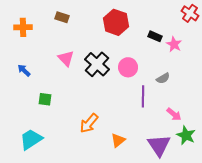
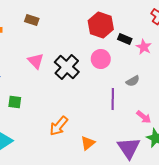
red hexagon: (116, 22) -> (101, 25), moved
pink circle: (128, 67) -> (101, 59), moved

